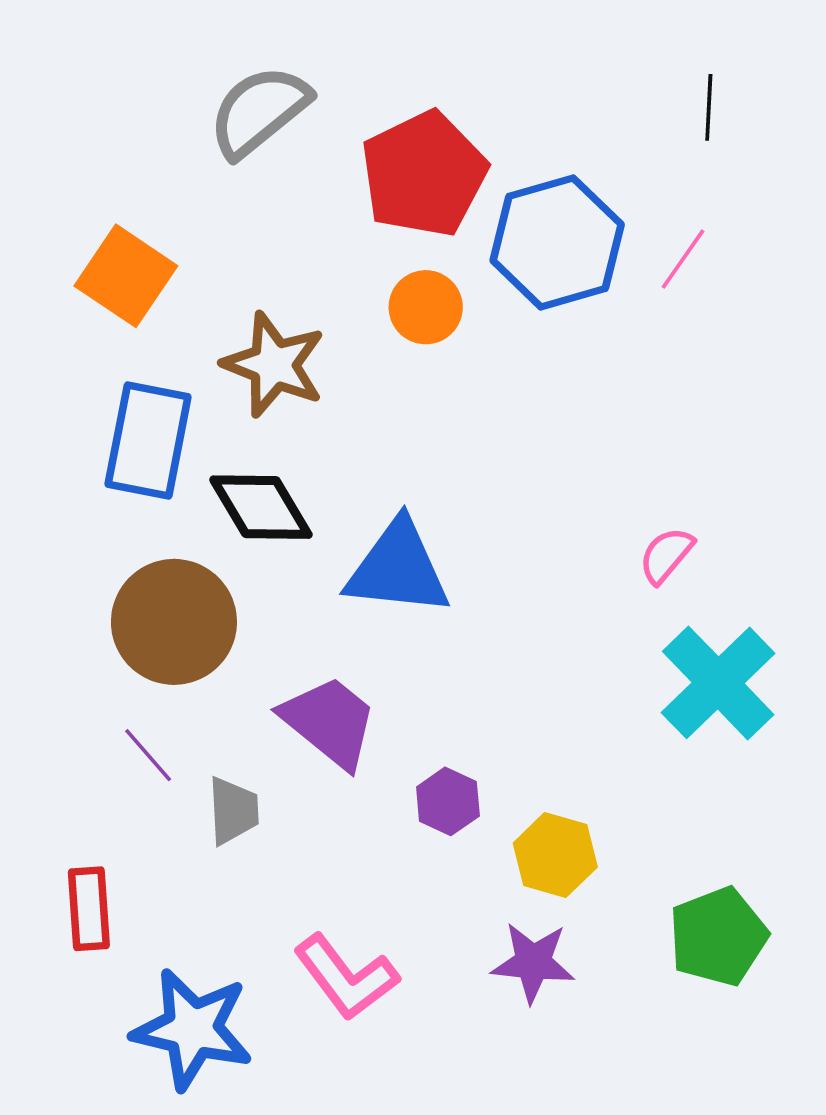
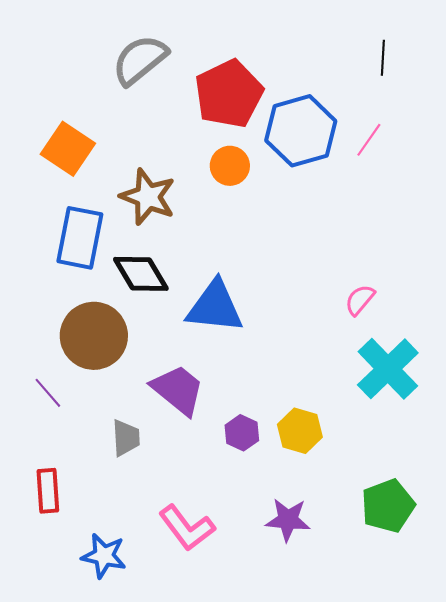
purple line: (148, 755) -> (48, 393), moved
yellow hexagon: (555, 855) -> (300, 431), moved
blue star: (192, 1029) -> (104, 556), size x0.7

